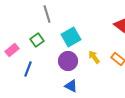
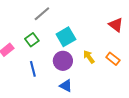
gray line: (47, 14) -> (42, 14), turned 66
blue line: (28, 69) -> (33, 69), moved, turned -35

